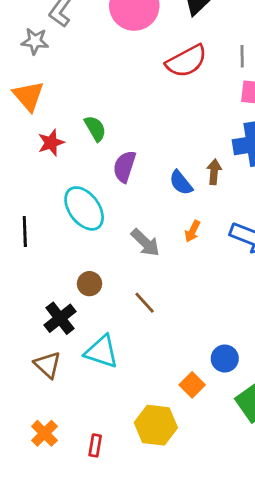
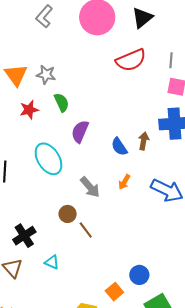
gray star: (35, 41) -> (46, 75), moved
brown circle: (89, 284) -> (68, 214), moved
cyan triangle: (102, 352) -> (52, 262), size x0.6

